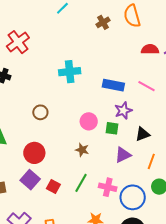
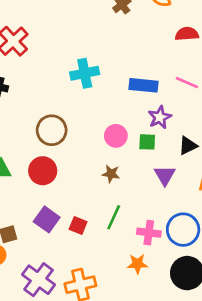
brown circle: (40, 112) -> (52, 130), size x1.5
red circle: (34, 153) -> (43, 171), moved
purple triangle: (123, 155) -> (165, 175), turned -30
pink cross: (108, 187) -> (149, 233), moved

